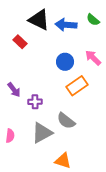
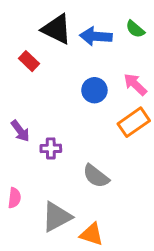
orange rectangle: (77, 86) -> (134, 122), moved
gray triangle: (42, 133) -> (57, 217), moved

